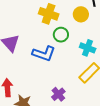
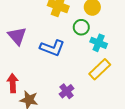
green circle: (61, 35) -> (81, 27), moved

